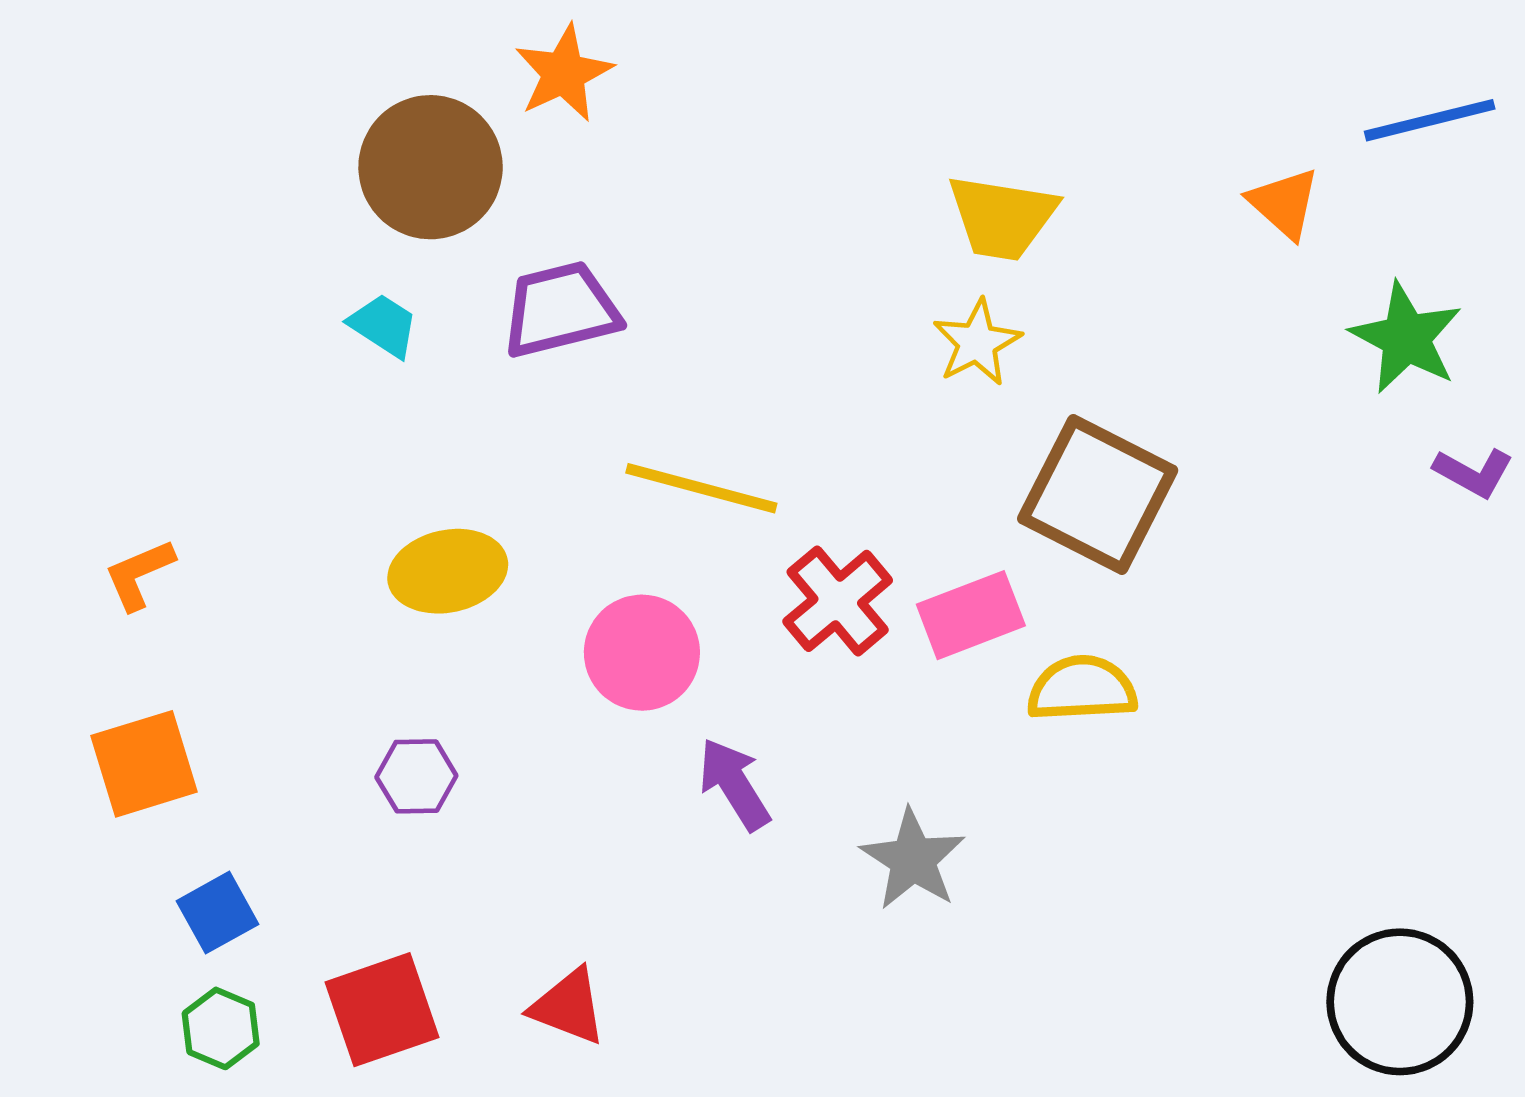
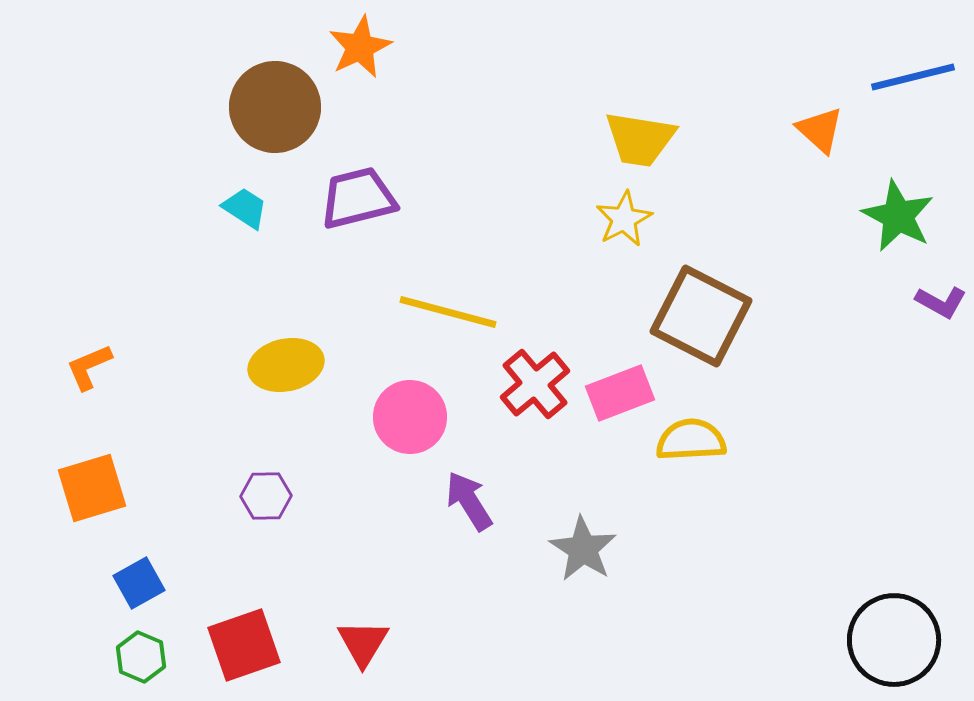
red triangle: (568, 1007) -> (363, 643), turned 40

